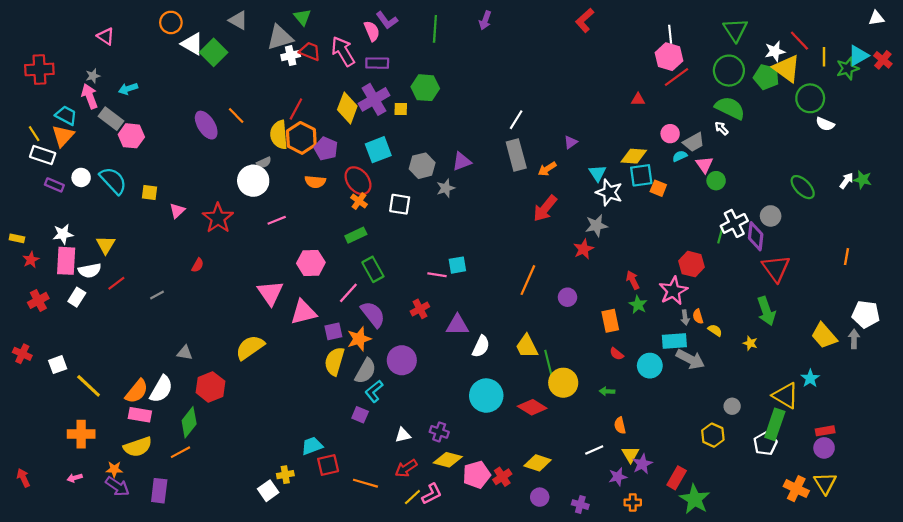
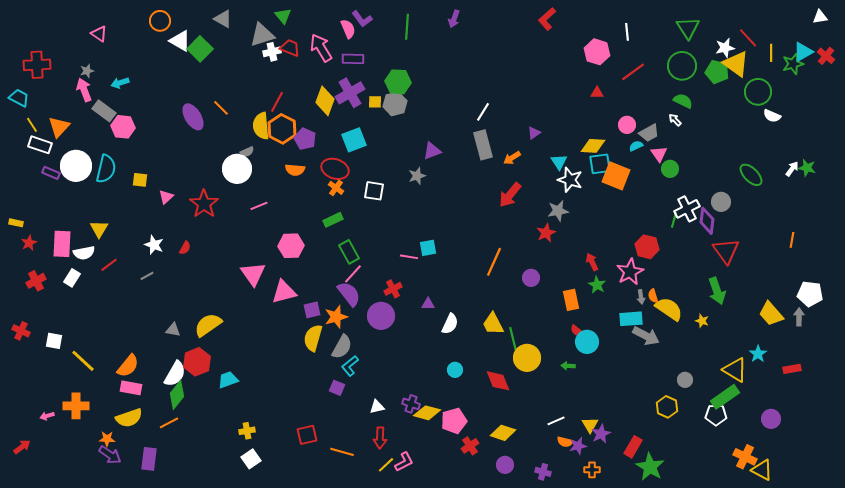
pink hexagon: (669, 57) -> (597, 52), moved
green semicircle: (730, 108) -> (683, 101), size x0.7
cyan trapezoid: (66, 115) -> (19, 98), moved
gray hexagon: (422, 166) -> (395, 104), moved
white circle: (81, 177) -> (76, 166), size x1.8
cyan semicircle: (113, 181) -> (106, 169), turned 56
red ellipse: (358, 181) -> (335, 169), turned -32
orange square: (658, 188) -> (616, 176), size x1.8
white star: (63, 234) -> (154, 245), moved, turned 30
pink line: (348, 293) -> (353, 274), moved
purple triangle: (457, 325) -> (428, 304), size x0.6
yellow semicircle: (715, 330) -> (669, 309), size x2.0
yellow semicircle: (250, 347) -> (208, 325), moved
purple circle: (402, 360) -> (381, 316), moved
white square: (58, 365) -> (54, 341), turned 30
cyan circle: (650, 366) -> (587, 342), moved
white semicircle: (161, 389) -> (175, 374), moved
cyan circle: (486, 396) -> (455, 370), size x0.5
red diamond: (532, 407) -> (498, 381), turned 36
green rectangle: (775, 424) -> (725, 397), turned 36
orange semicircle: (620, 425) -> (565, 442), moved, turned -63
red rectangle: (825, 431) -> (792, 369), moved
white pentagon: (765, 444) -> (716, 415), turned 30
cyan trapezoid: (312, 446) -> (228, 380), moved
yellow diamond: (448, 460) -> (427, 413), moved
red arrow: (406, 468) -> (380, 438), turned -55
yellow cross: (285, 475) -> (247, 431), moved
pink pentagon: (477, 475) -> (454, 421), moved
red arrow: (23, 478) -> (22, 447), turned 78
pink arrow: (75, 478) -> (47, 416), moved
yellow triangle: (825, 483) -> (762, 470), moved, turned -30

